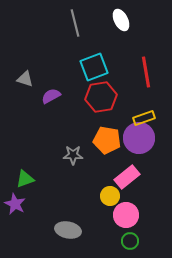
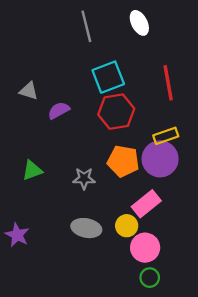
green triangle: (25, 179) -> (32, 170), moved
gray ellipse: (68, 230) -> (86, 228), moved

